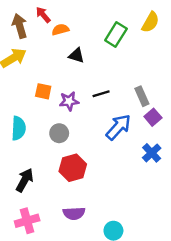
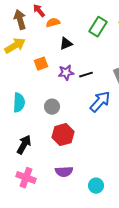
black triangle: (76, 56) -> (66, 44), turned -40
orange square: (43, 91) -> (41, 64), moved, turned -32
purple star: (69, 101) -> (66, 73), moved
pink cross: (27, 221) -> (26, 178), turned 36

